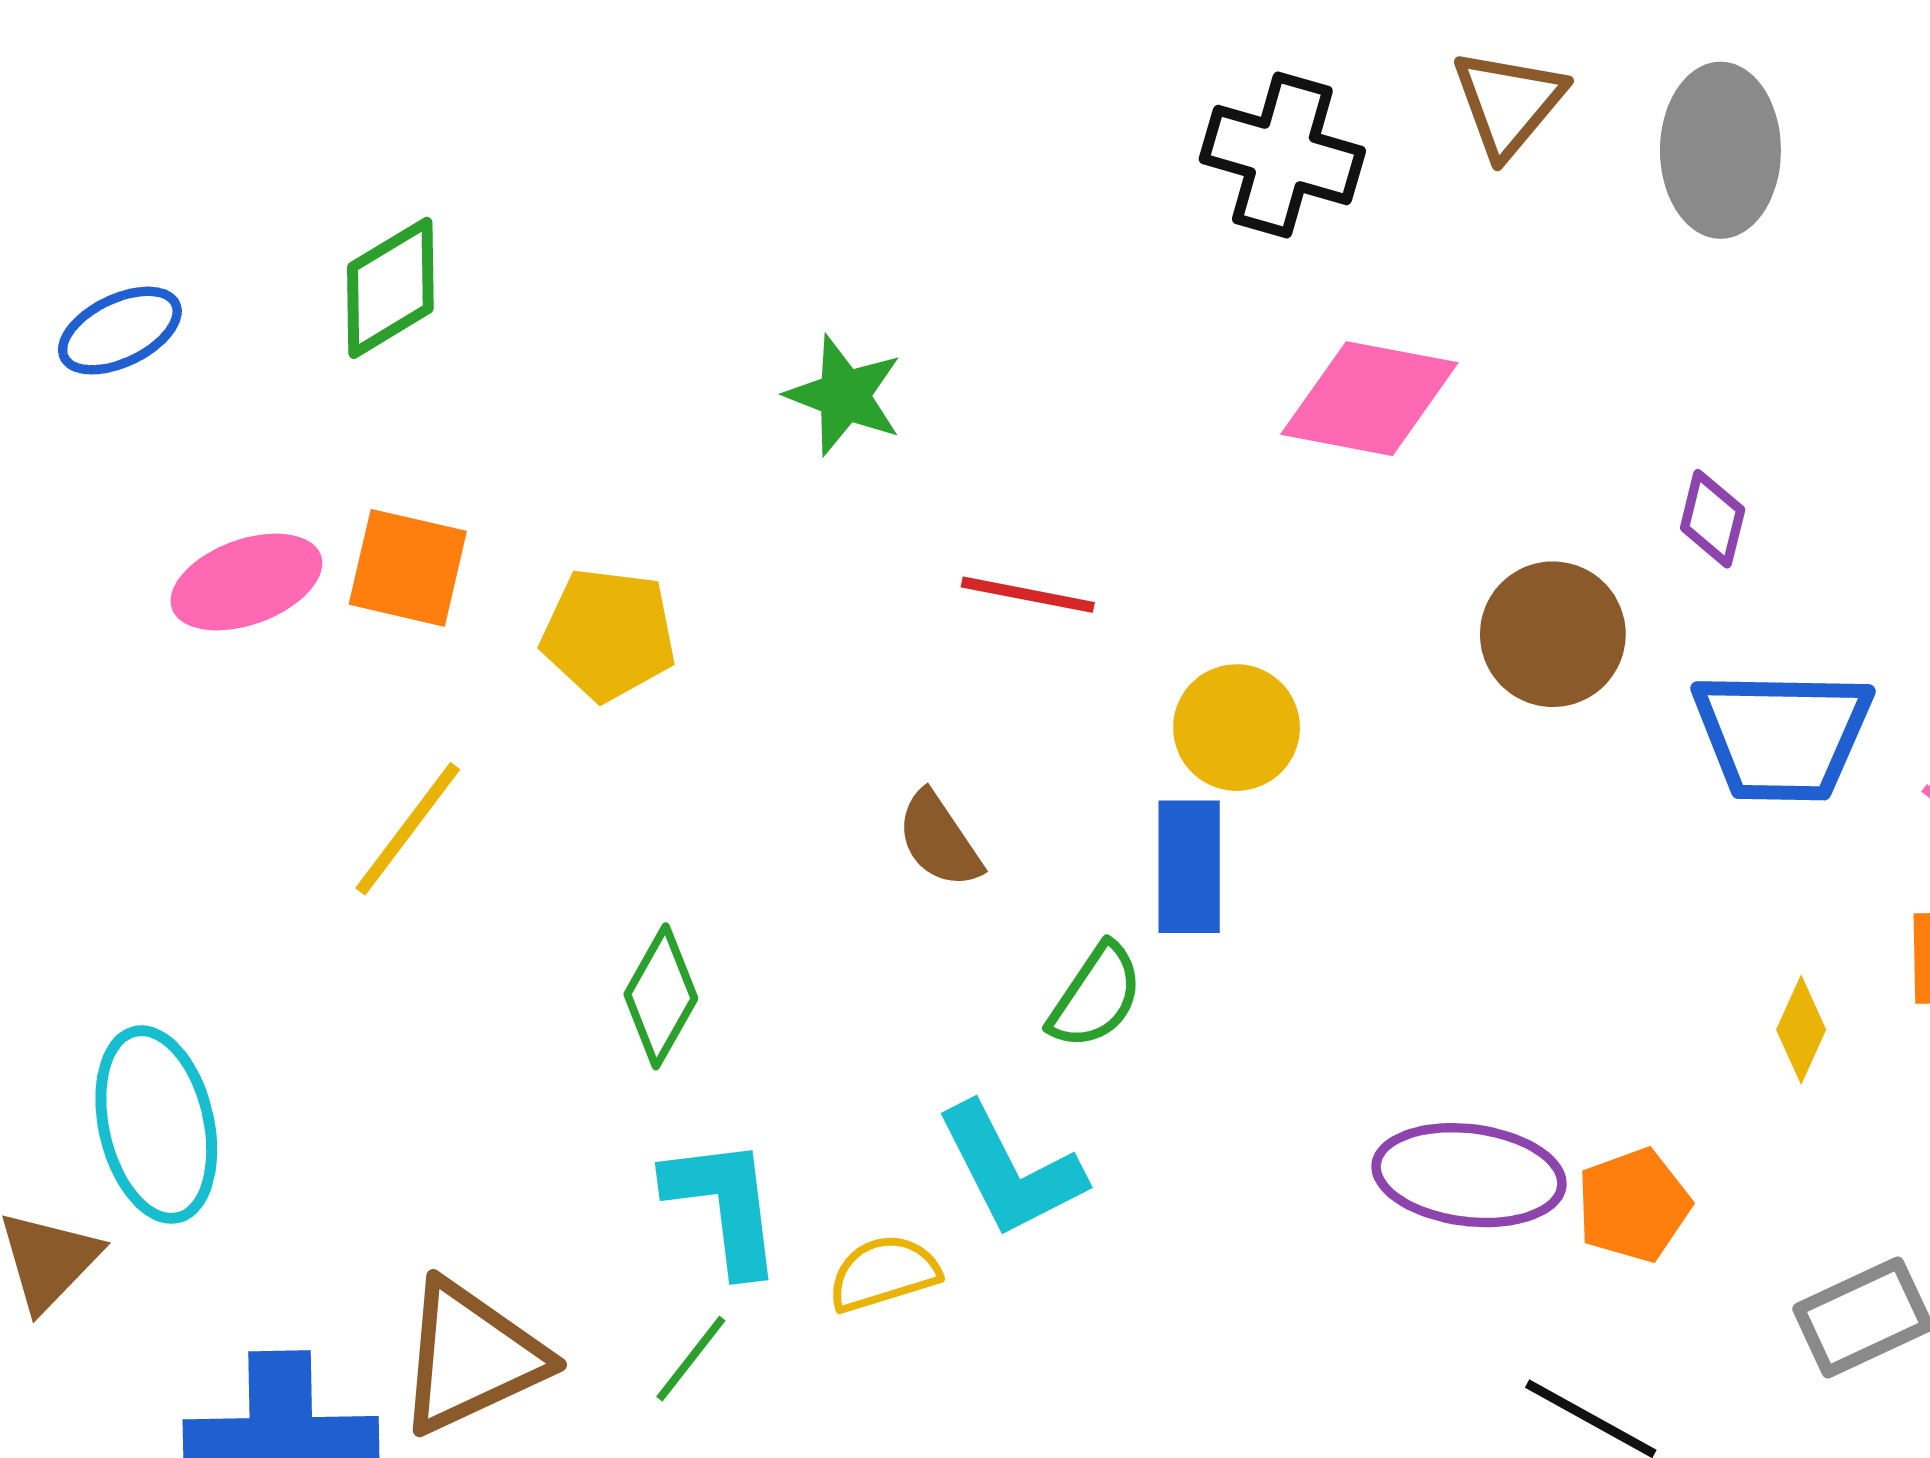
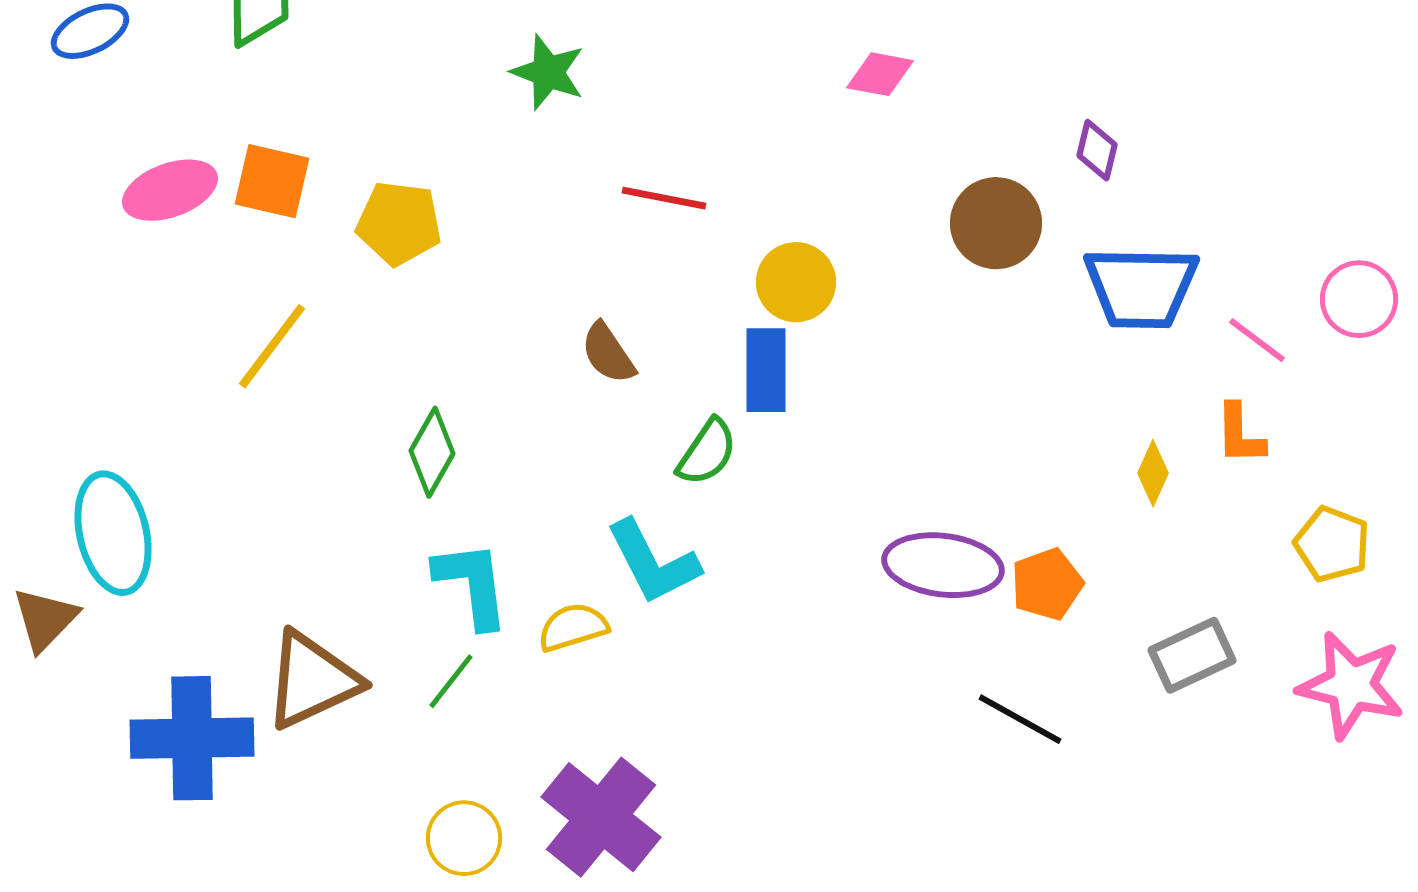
pink diamond: (1369, 399) -> (880, 74), size x0.6

